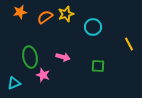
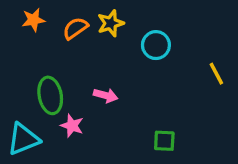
green square: (98, 66) -> (164, 141), moved
cyan triangle: (14, 83) -> (23, 139), size x1.5

